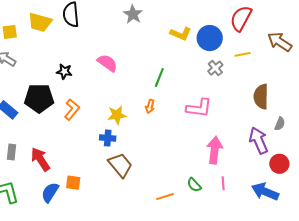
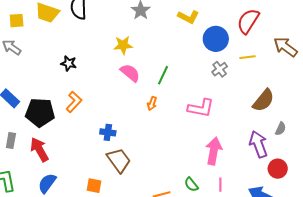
yellow L-shape: (181, 34) -> (188, 17), moved
pink semicircle: (107, 63) -> (130, 73), moved
brown semicircle: (261, 97) -> (263, 100), turned -145
black pentagon: (39, 98) -> (40, 112), moved
yellow star: (117, 115) -> (123, 45), moved
orange square: (73, 183) -> (94, 186), moved

